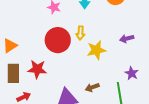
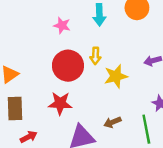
red star: (37, 69) -> (60, 103), moved

